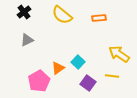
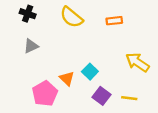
black cross: (24, 12) -> (28, 14), turned -32
orange triangle: (58, 68) -> (67, 78), turned -40
yellow line: (112, 76) -> (129, 98), moved

